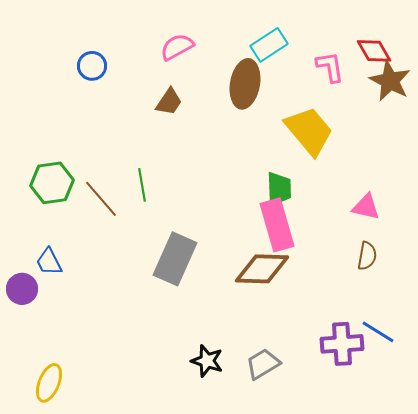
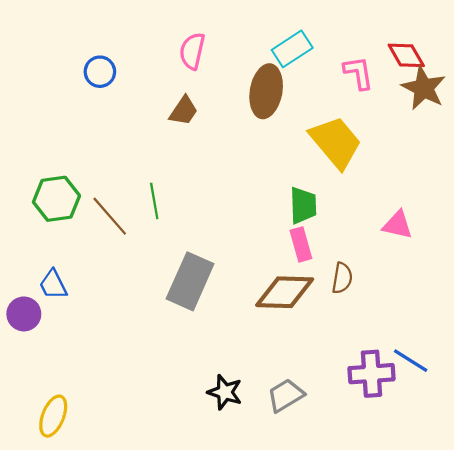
pink semicircle: (177, 47) -> (192, 51), turned -48
pink rectangle: (277, 225) -> (301, 244), size x0.6
brown semicircle: (367, 256) -> (342, 278), moved

